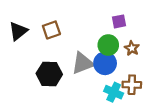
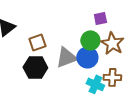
brown square: (51, 30) -> (37, 42), moved
brown star: (132, 48) -> (112, 43), size x1.6

